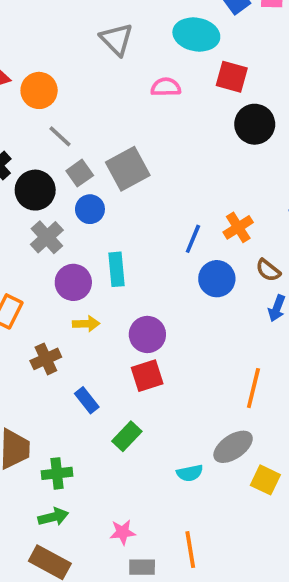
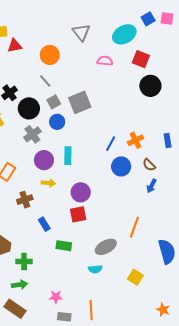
cyan ellipse: (196, 35) -> (124, 34), turned -45
orange circle: (39, 90) -> (50, 55), moved
green rectangle: (127, 436) -> (64, 246), turned 49
gray ellipse: (233, 447) -> (106, 247), moved

